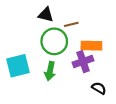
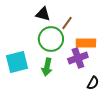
brown line: (71, 24) -> (67, 23), turned -40
black semicircle: (99, 88) -> (93, 83), turned 88

